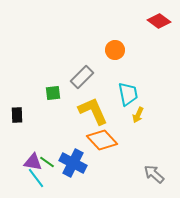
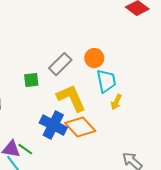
orange circle: (115, 50) -> (94, 58), moved
blue cross: (73, 163) -> (53, 125), moved

